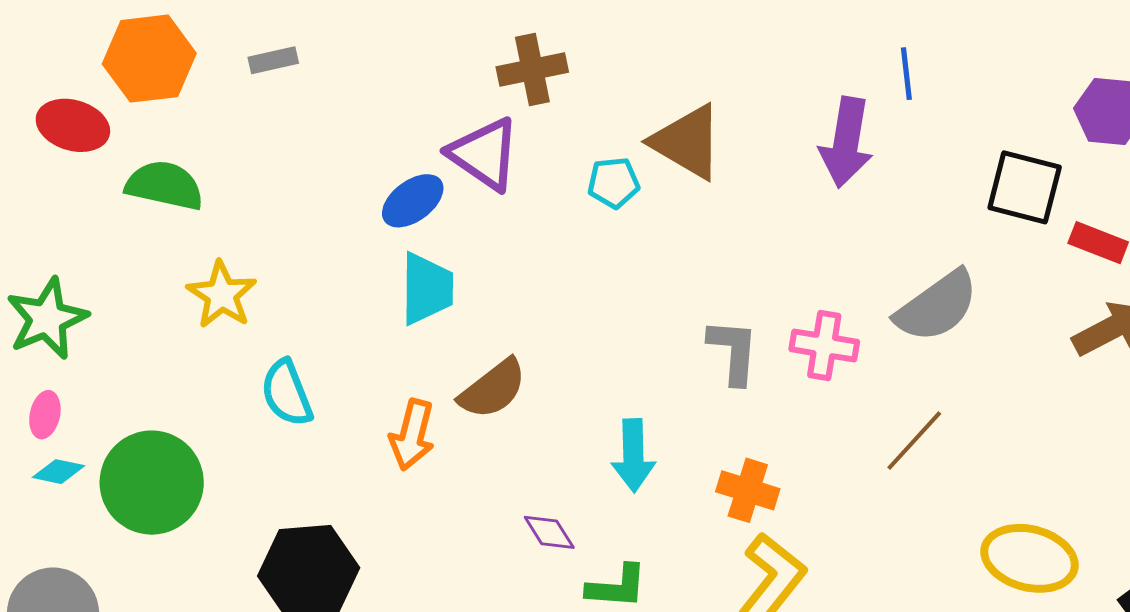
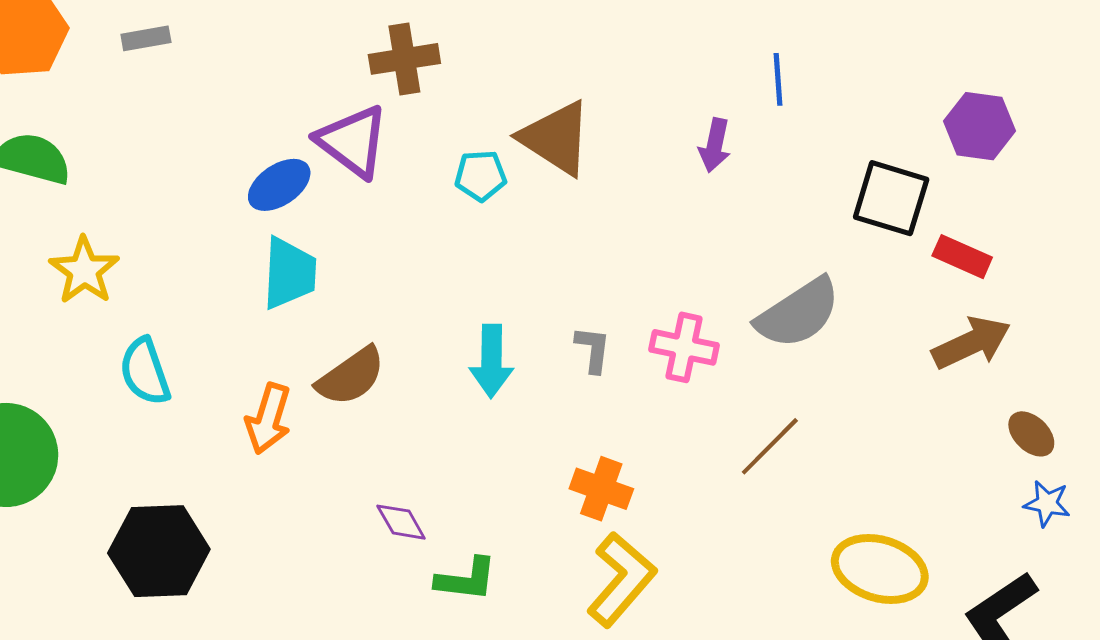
purple arrow: (846, 142) -> (715, 145), size x0.6
gray L-shape: (733, 351) -> (593, 349), size x0.7
cyan arrow: (633, 455) -> (491, 361), moved

